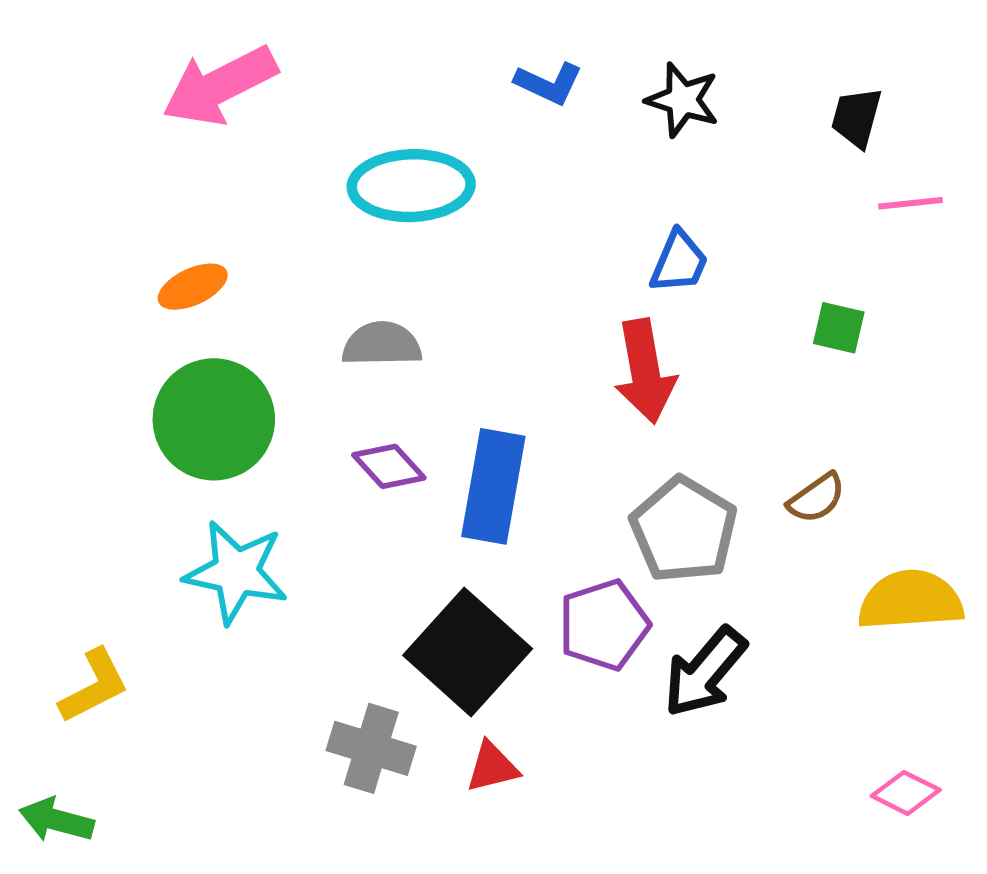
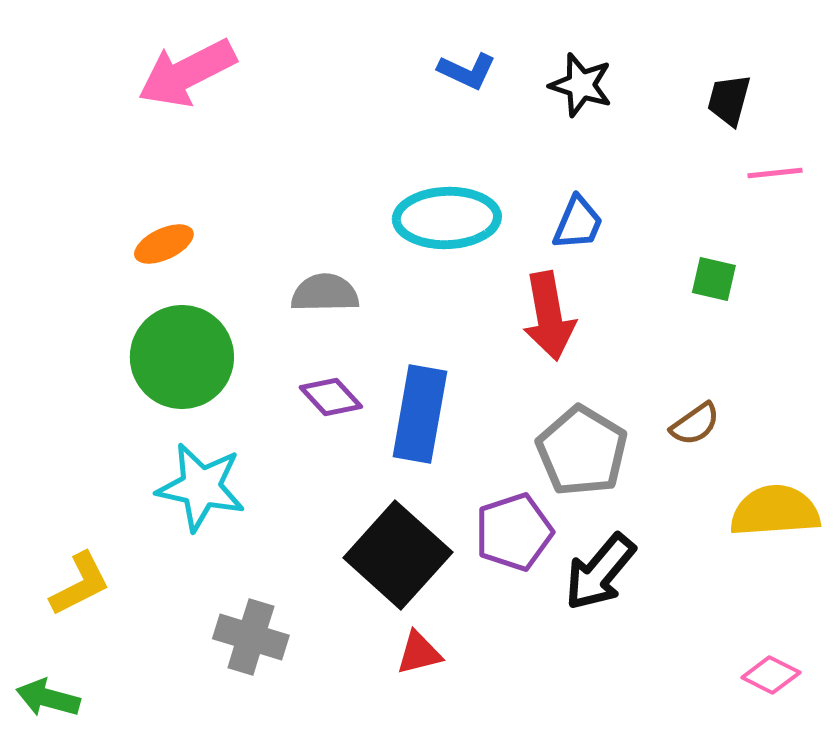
cyan ellipse: (411, 186) -> (447, 218), moved
gray cross: (371, 748) -> (251, 637), moved

